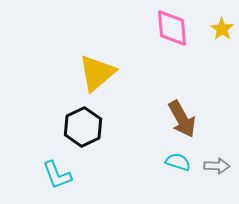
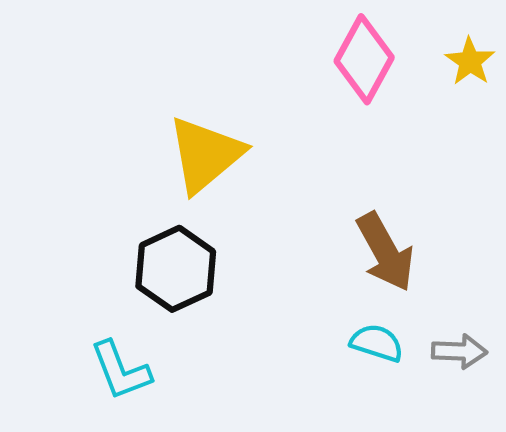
pink diamond: (172, 28) -> (364, 59), turned 33

